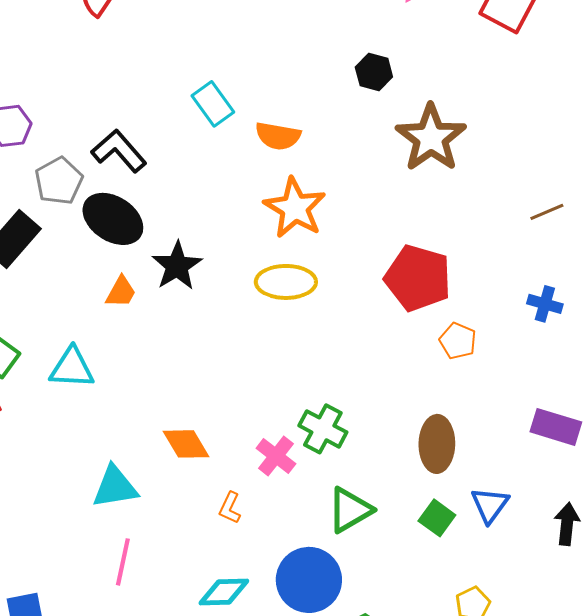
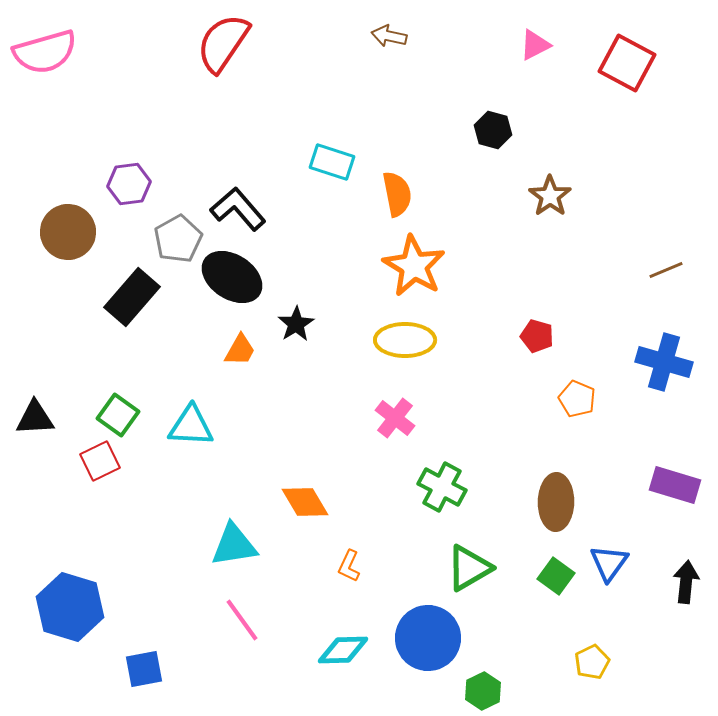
cyan rectangle: (213, 104) -> (332, 162), turned -36
orange semicircle: (278, 136) -> (397, 194), turned -111
brown star: (431, 138) -> (550, 196), size x0.6
black star: (177, 266) -> (296, 324), size x0.7
red pentagon: (418, 278) -> (537, 336), size x0.5
blue cross: (545, 304) -> (664, 362), size x1.6
pink cross: (276, 456) -> (395, 418), moved
pink line: (123, 562) -> (242, 620), turned -48

